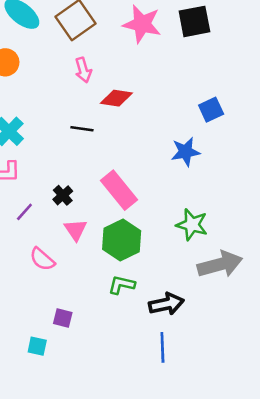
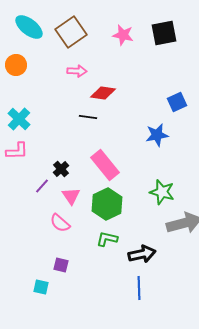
pink star: (142, 24) -> (123, 35), size x0.7
pink arrow: (83, 70) -> (77, 71), turned -72
black line: (82, 129) -> (88, 117), moved
purple line: (24, 212) -> (42, 186), moved
pink semicircle: (42, 259) -> (60, 223), moved

